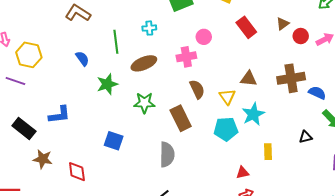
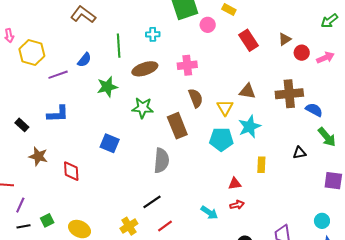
pink circle: (204, 37) -> (208, 25), moved
blue semicircle: (82, 59) -> (84, 60), turned 70
purple line: (15, 81) -> (58, 75), moved, turned -42
black rectangle: (24, 129) -> (22, 125), size x0.6

